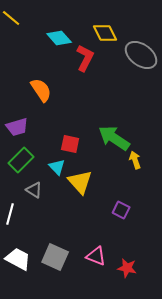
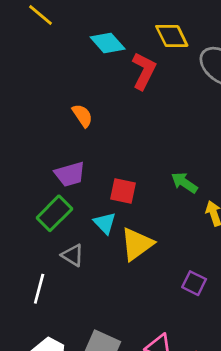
orange semicircle: (41, 90) -> (82, 116), size x0.7
purple trapezoid: (17, 127) -> (70, 174), moved
green arrow: (114, 138) -> (184, 183), size x0.6
yellow triangle: (80, 182) -> (137, 244), turned 36

